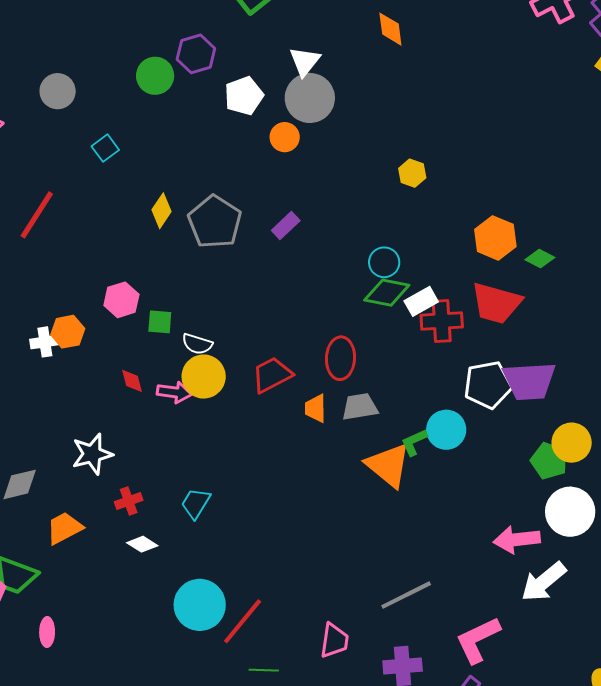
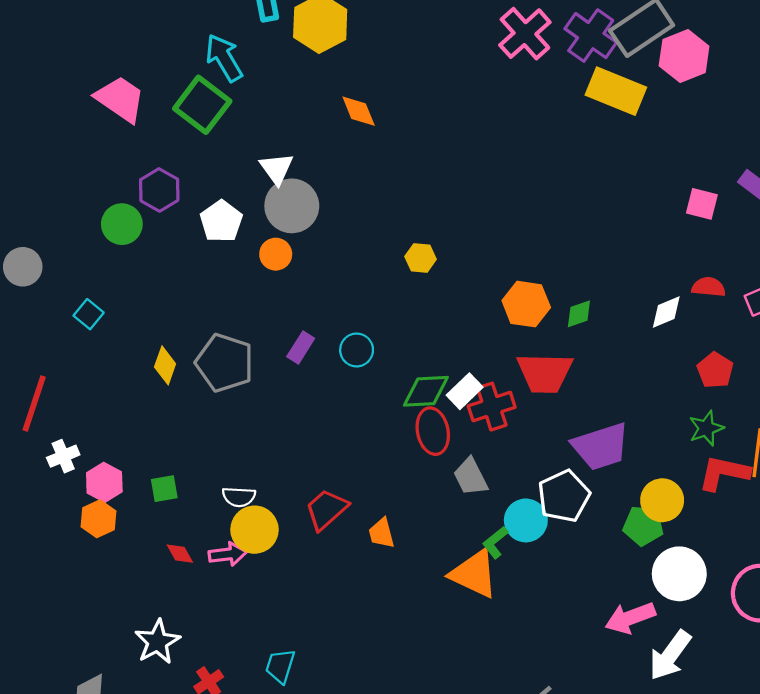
green diamond: (540, 259) -> (579, 314), turned -32
cyan circle: (384, 262) -> (357, 350), moved
pink hexagon: (121, 300) -> (104, 482), moved
green square: (160, 322) -> (164, 489), moved
white cross: (45, 342) -> (63, 456), moved
red ellipse: (340, 358) -> (433, 431), moved
white pentagon: (488, 385) -> (564, 496), moved
gray trapezoid: (360, 407) -> (471, 477), moved, turned -93

